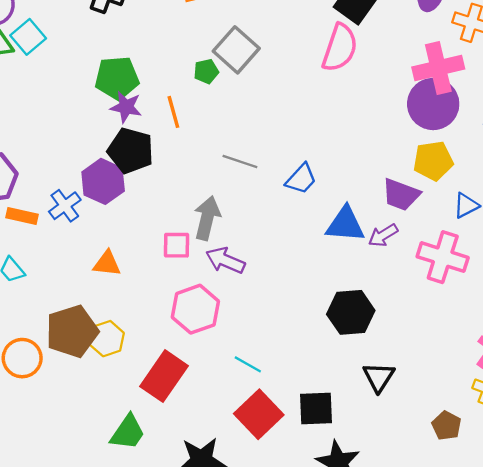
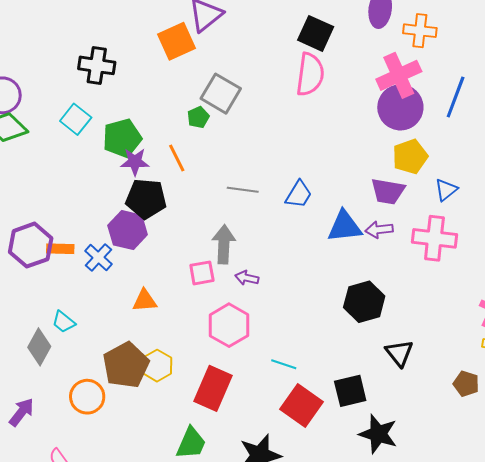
cyan square: (28, 37) -> (76, 119), moved
orange rectangle: (22, 216) -> (60, 249), moved
purple arrow: (383, 235) -> (379, 230), turned 36
purple arrow: (225, 260) -> (247, 278), size x0.7

